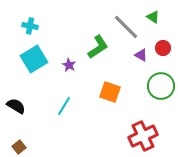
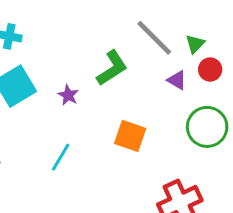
green triangle: (153, 17) -> (195, 44), moved, turned 40

